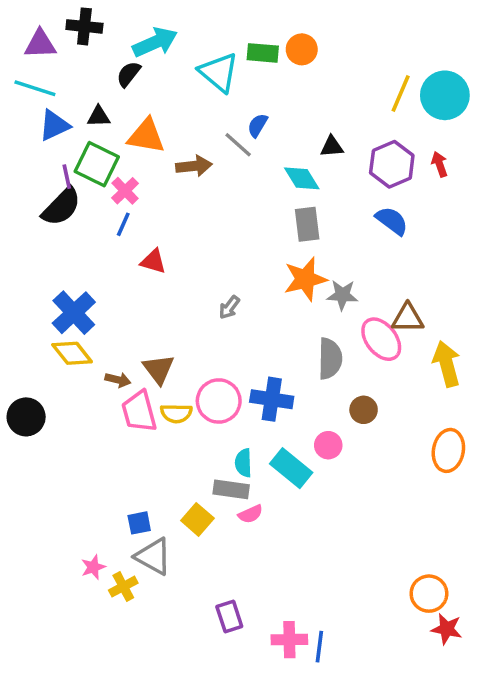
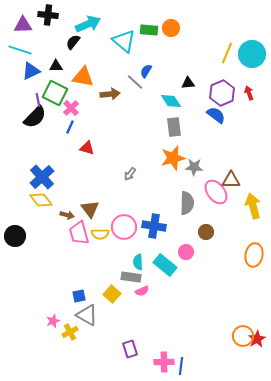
blue semicircle: (392, 221) -> (216, 115), moved
red star: (447, 629) -> (257, 339), moved, turned 30

